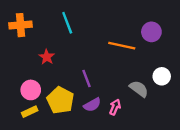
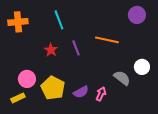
purple circle: (151, 32) -> (137, 15), moved
red star: (47, 57) -> (51, 50), moved
purple line: (87, 79) -> (76, 48), moved
yellow rectangle: (30, 112) -> (18, 98), moved

